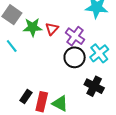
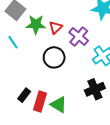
black circle: (75, 57) -> (54, 57), moved
black cross: (94, 86) -> (95, 89), turned 36

